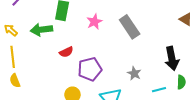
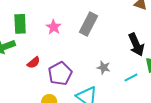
gray rectangle: (130, 27) -> (89, 24), turned 75

